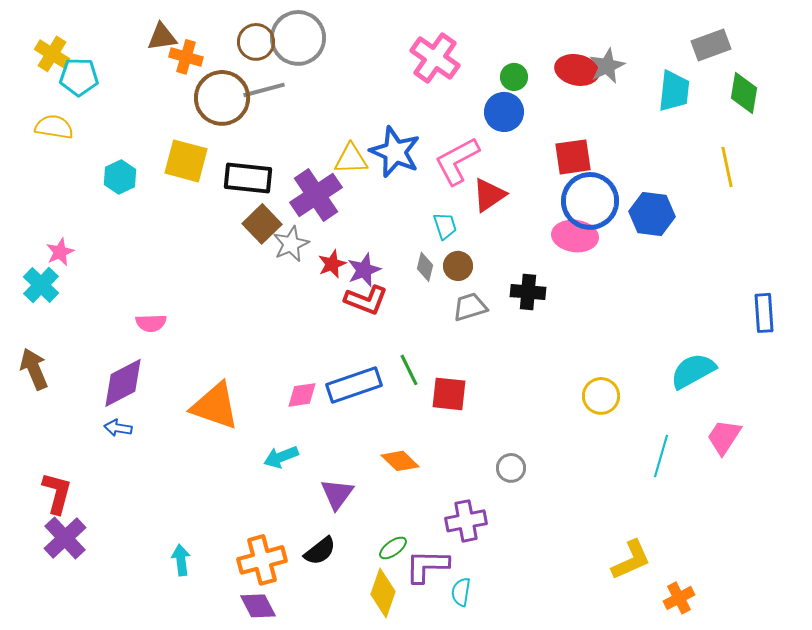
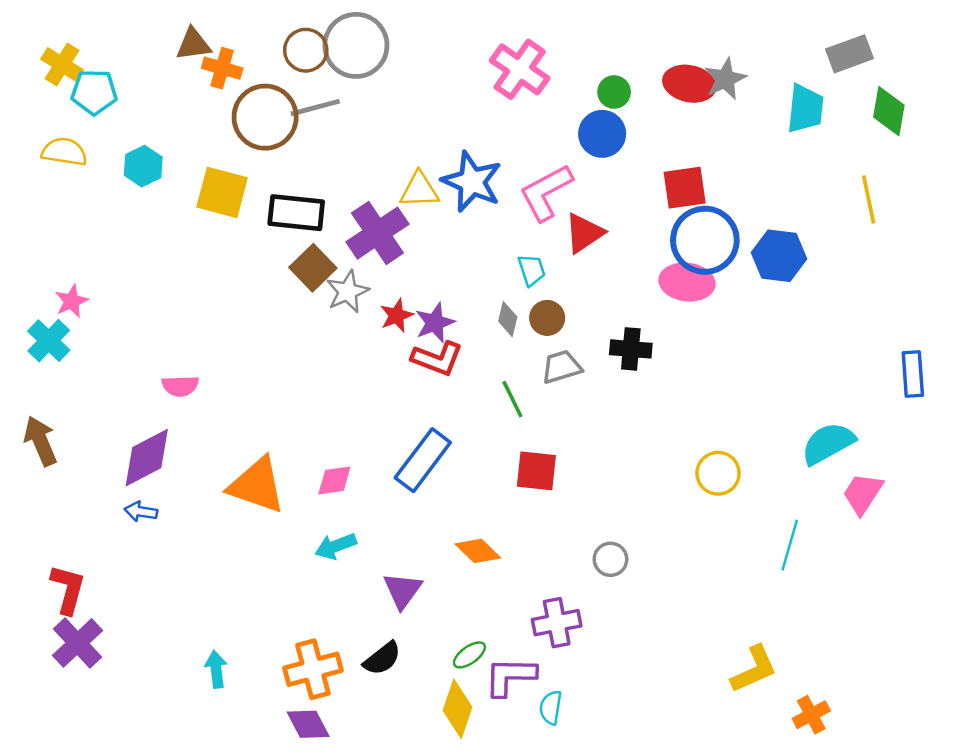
cyan hexagon: (120, 177) -> (143, 166), moved
green line: (409, 370) -> (512, 399), moved
blue rectangle: (354, 385) -> (423, 460), turned -34
pink diamond: (302, 395) -> (334, 480), moved
pink trapezoid: (724, 437) -> (863, 494), moved

